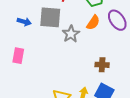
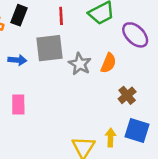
orange semicircle: (93, 23) -> (108, 63), moved
brown cross: (102, 65) -> (127, 95), turned -32

